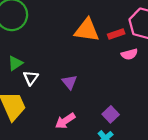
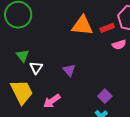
green triangle: (15, 63) -> (23, 56), turned -32
pink arrow: (65, 121) -> (52, 101), moved

